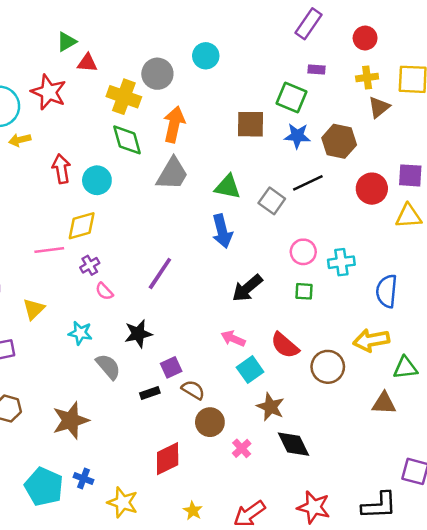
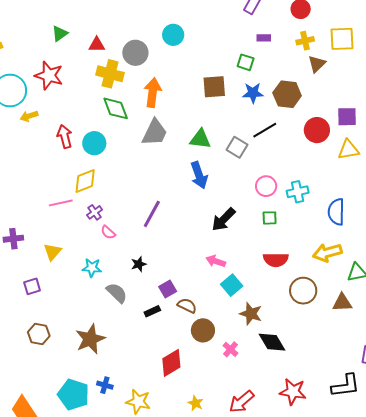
red triangle: (87, 63) -> (97, 45), moved
green square: (292, 98) -> (246, 62), size x0.7
black star: (138, 334) -> (139, 264), size x0.7
red semicircle: (285, 345) -> (276, 260), moved, turned -35
brown circle: (328, 367) -> (303, 291), moved

